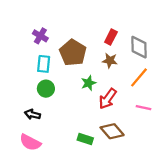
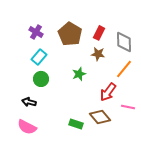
brown pentagon: (73, 53) -> (70, 34), moved
cyan rectangle: (44, 64) -> (39, 57), turned 35
red arrow: (108, 99) -> (108, 92), moved
pink line: (143, 108) -> (128, 107), moved

